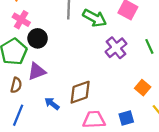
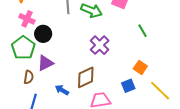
purple cross: (116, 48) -> (100, 45), moved
blue square: (126, 118) -> (128, 86), moved

